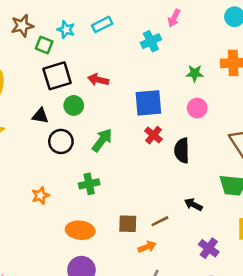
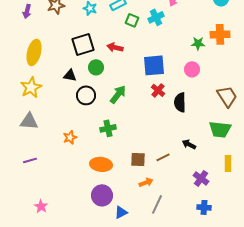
green square: (44, 45) -> (132, 20), moved
green star: (195, 73) -> (198, 43), moved
orange arrow: (147, 247) -> (146, 182), moved

